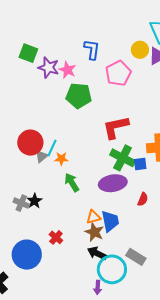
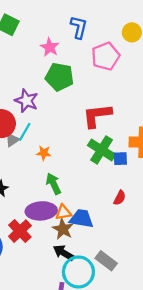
purple star: (49, 68) -> (26, 101), moved
orange star: (61, 159) -> (44, 153), moved
green arrow: (72, 182) -> (53, 184), moved
purple ellipse: (113, 183) -> (41, 211), moved
blue trapezoid: (110, 221) -> (81, 219), turned -75
red cross: (56, 237) -> (20, 231), size x1.5

